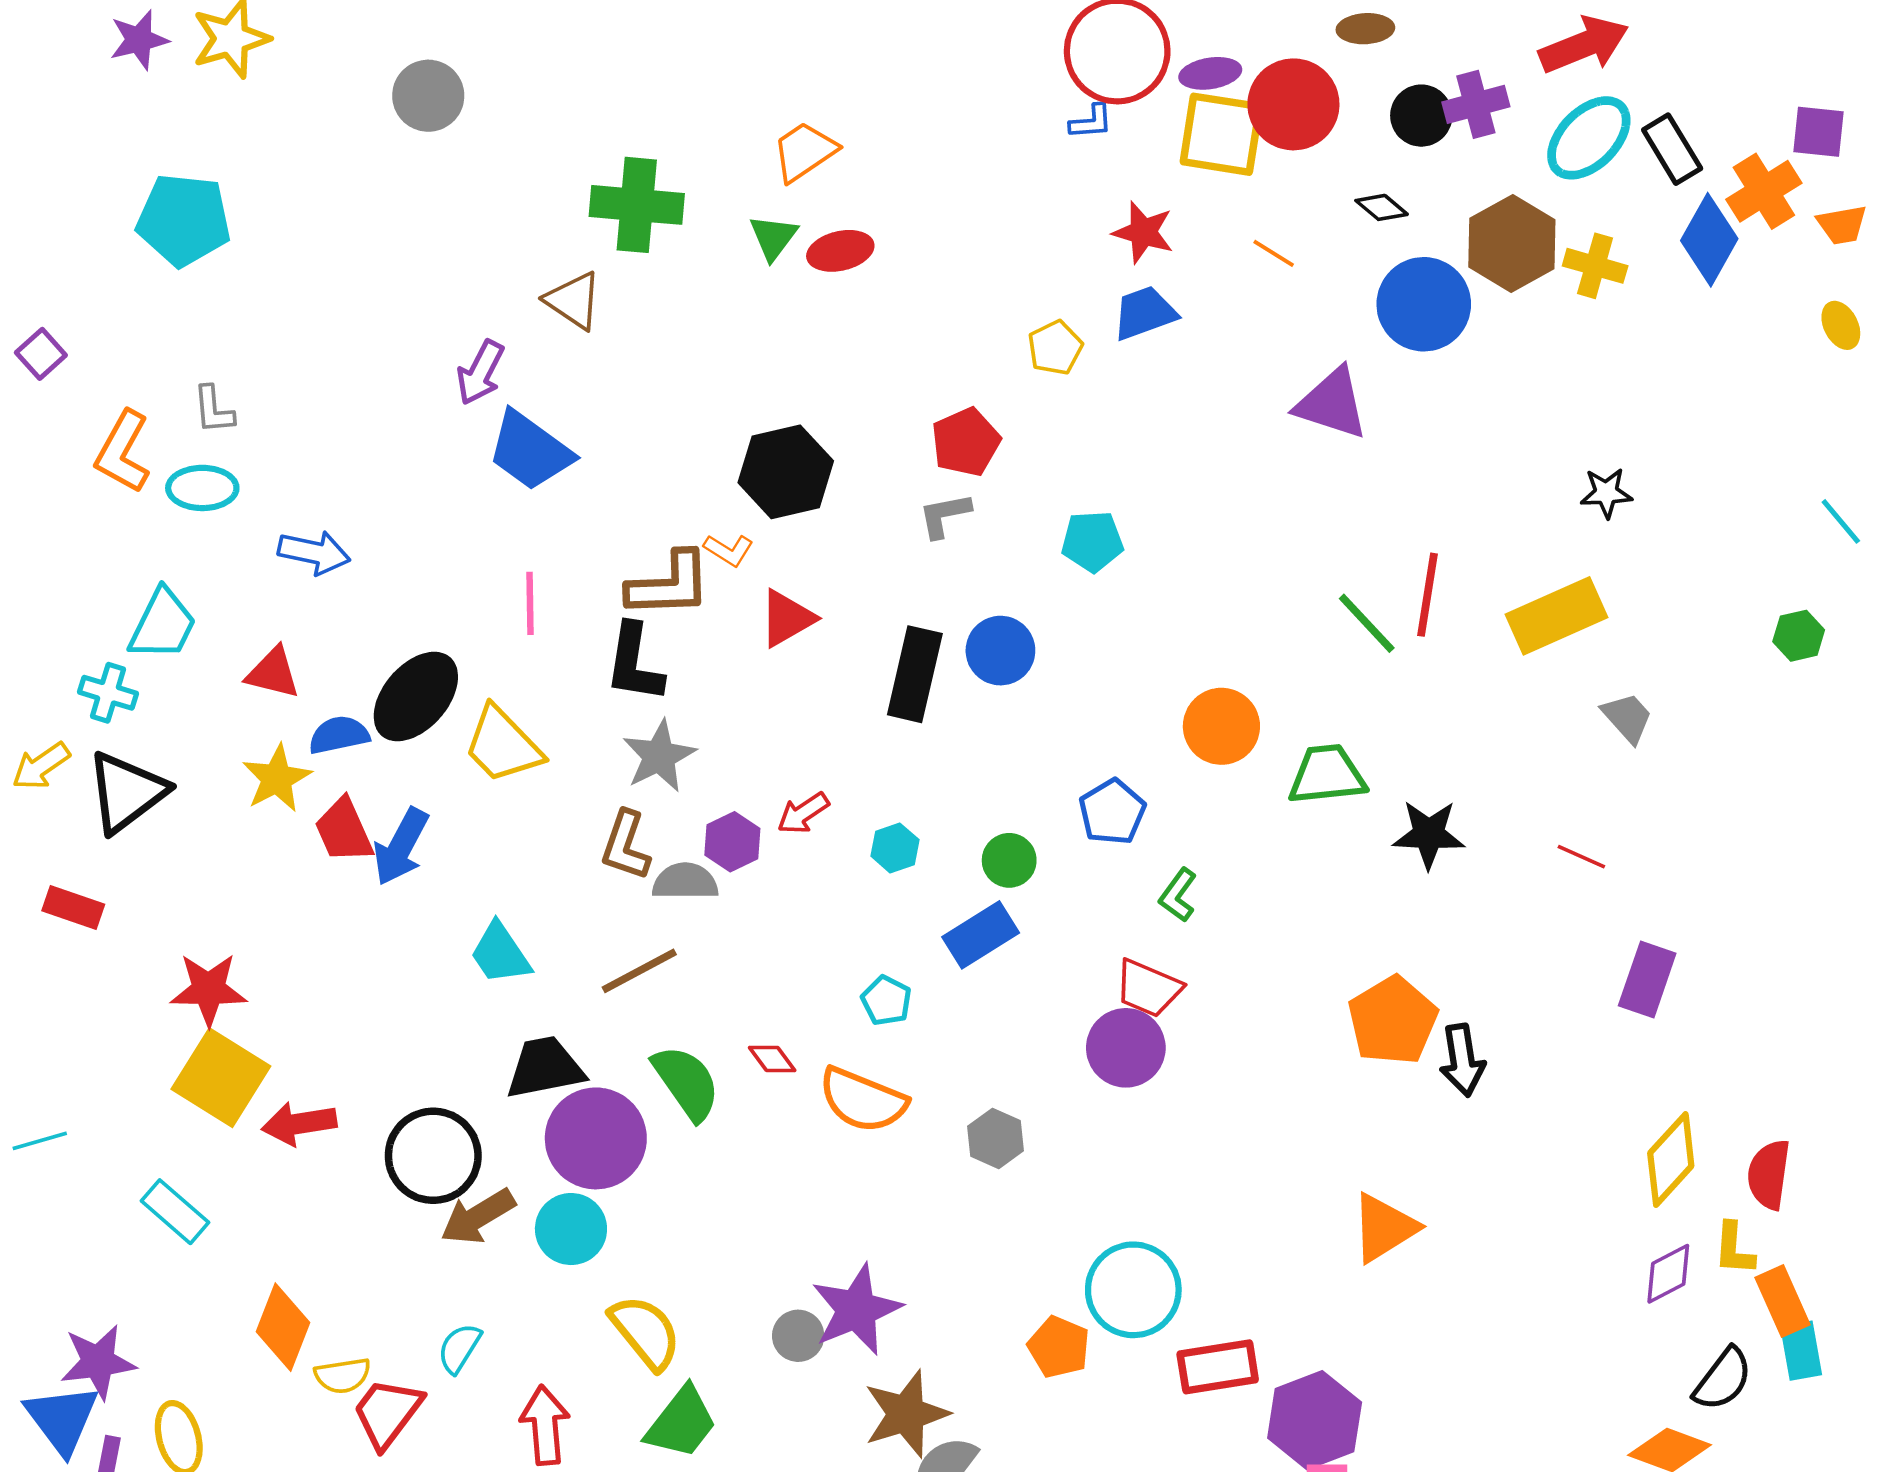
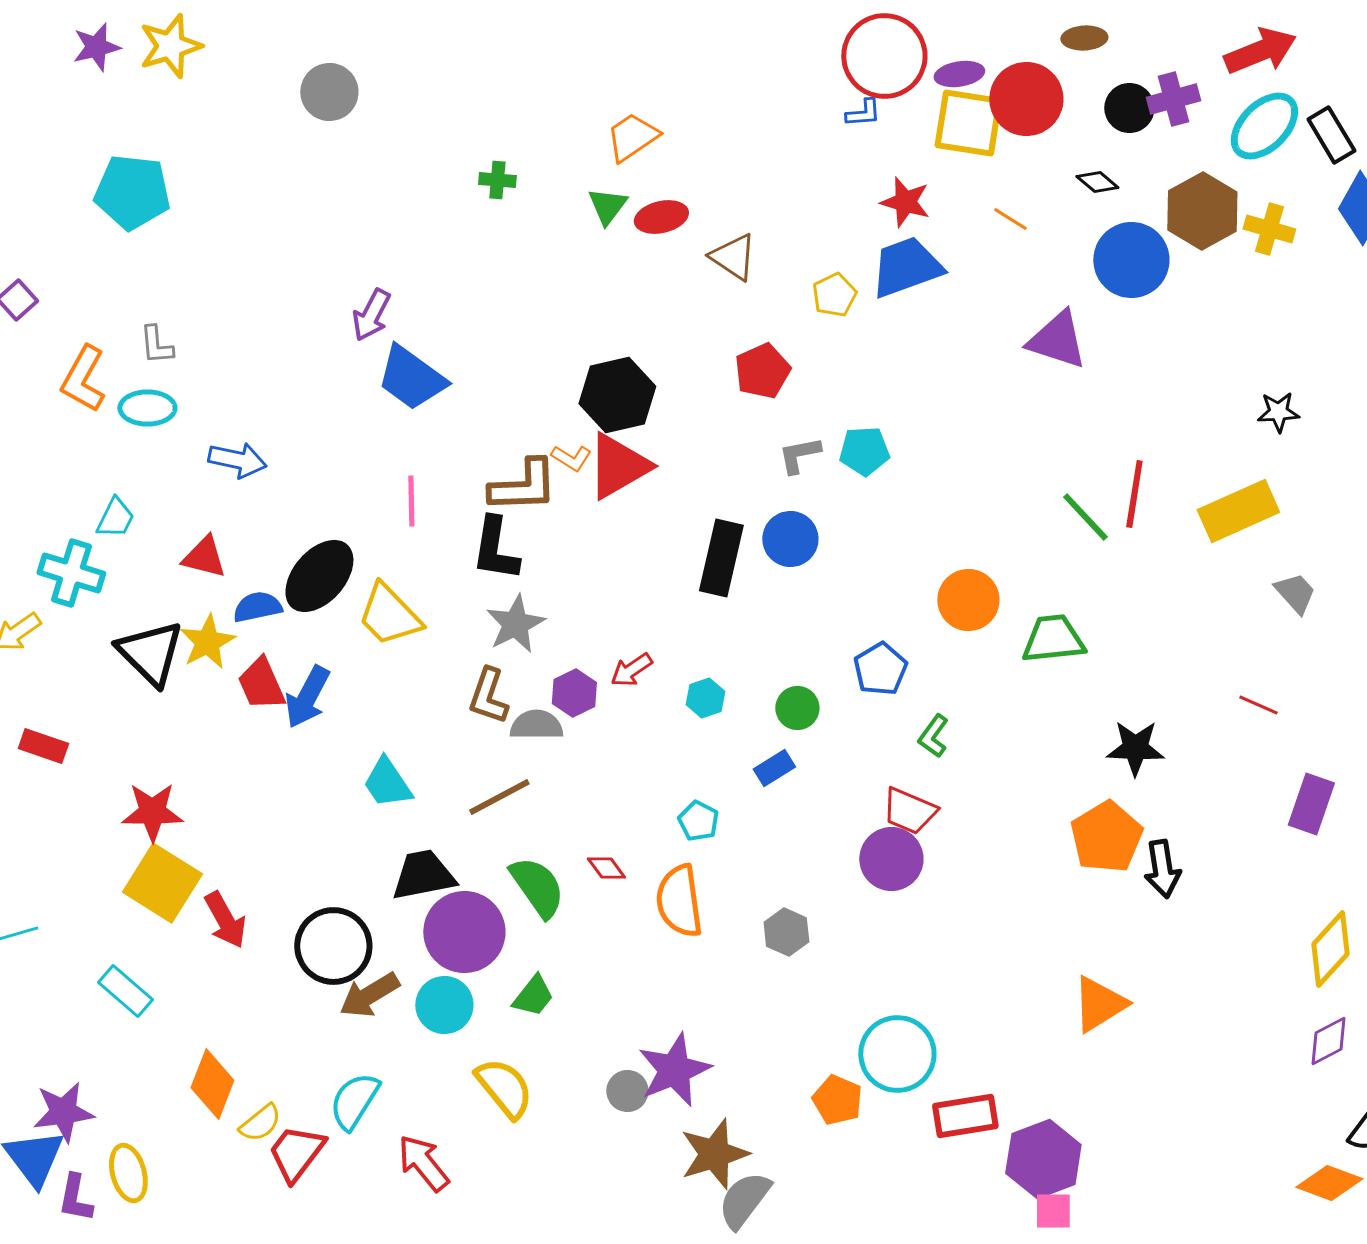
green cross: (637, 205) -> (497, 180), size x0.5
brown triangle: (573, 301) -> (733, 257), moved
blue trapezoid: (1144, 313) -> (906, 267), size x1.4
gray L-shape: (945, 515) -> (799, 455), moved
red triangle: (787, 618) -> (618, 466), moved, size x1.4
cyan trapezoid: (163, 625) -> (115, 518), size x0.7
cyan cross: (108, 693) -> (71, 573), size x1.4
black triangle: (127, 792) -> (150, 653), moved, turned -38
black star: (1429, 834) -> (1135, 748), moved
blue rectangle: (981, 935) -> (774, 768), size x0.7
orange semicircle: (863, 1100) -> (679, 901), turned 60
red arrow: (299, 1124) -> (225, 920), turned -110
cyan semicircle: (459, 1348) -> (354, 1101), size x1.4
yellow semicircle: (343, 1375) -> (260, 1123), turned -30
green trapezoid: (681, 1423) -> (533, 996), moved, size x0.7
red arrow: (545, 1425) -> (423, 1163), turned -34

